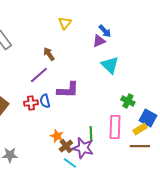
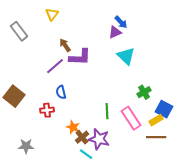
yellow triangle: (65, 23) -> (52, 14), moved
purple L-shape: (68, 90) -> (80, 57), moved
green cross: (128, 101) -> (144, 92), turned 32
red cross: (31, 103) -> (47, 110), moved
pink rectangle: (115, 127) -> (131, 118), turned -35
green line: (91, 134) -> (107, 111), moved

